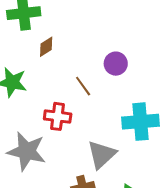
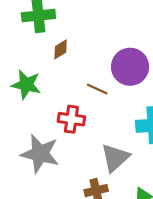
purple circle: (116, 64) -> (130, 67), size x1.6
brown line: (83, 86) -> (97, 89), turned -30

